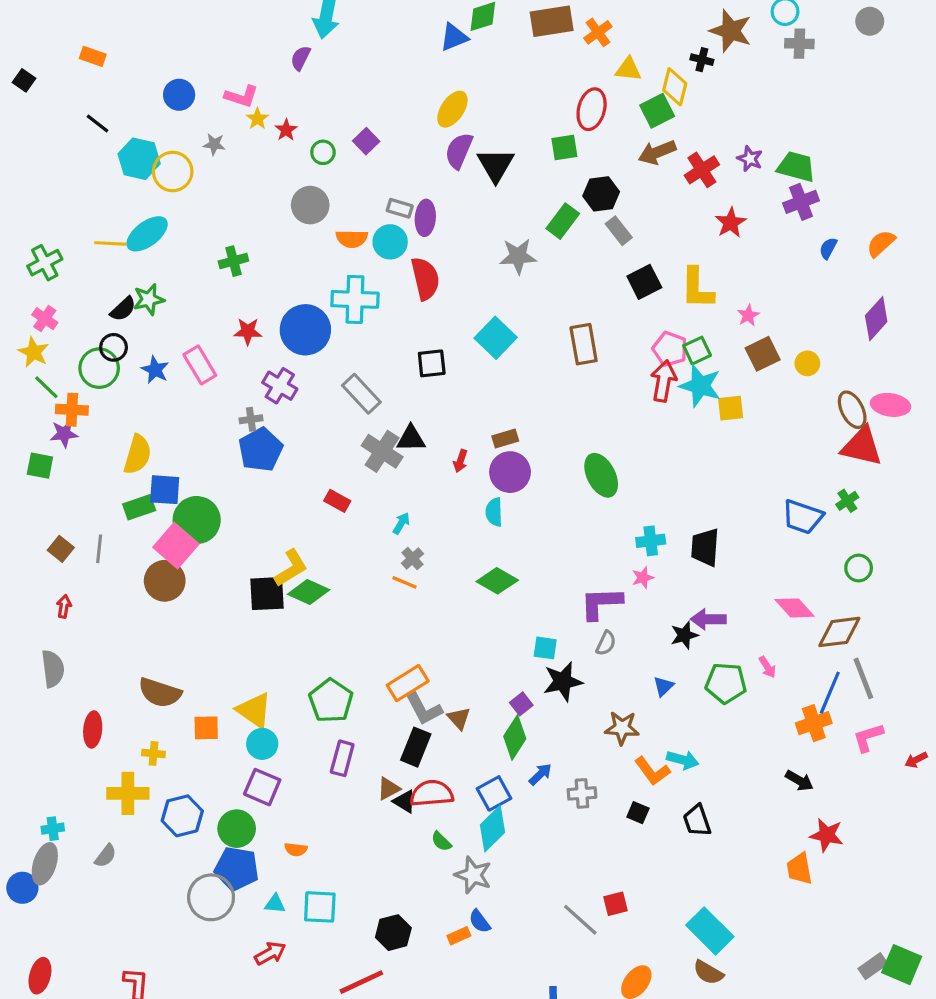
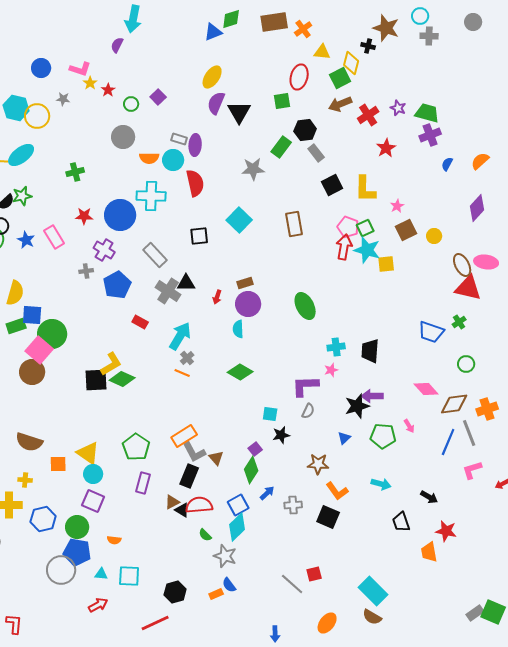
blue pentagon: (261, 450) -> (117, 285), moved
cyan arrow: (401, 523) -> (180, 336), size x2.0
black star: (684, 635) -> (357, 406), size x1.4
black star: (563, 682) -> (281, 435), size x0.7
orange cross: (814, 723) -> (487, 409), moved
cyan arrow: (683, 760) -> (381, 484), moved
black square: (638, 813) -> (328, 517), size x1.6
black trapezoid: (697, 821) -> (401, 522), moved

